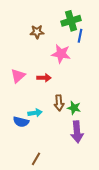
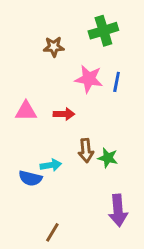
blue line: (80, 36) -> (117, 82), moved
pink triangle: (18, 76) -> (26, 111), turned 42
purple arrow: (77, 132) -> (118, 210), moved

